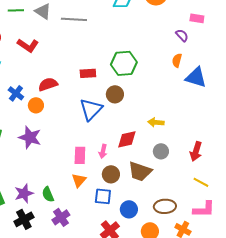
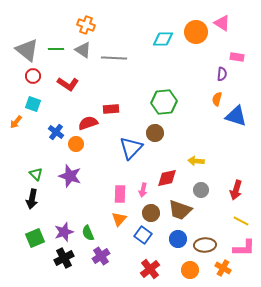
purple semicircle: (182, 35) -> (222, 74), turned 48
red rectangle: (88, 73) -> (111, 109), moved
blue square: (103, 196) -> (143, 235), turned 30
blue circle: (129, 209) -> (178, 239), moved

